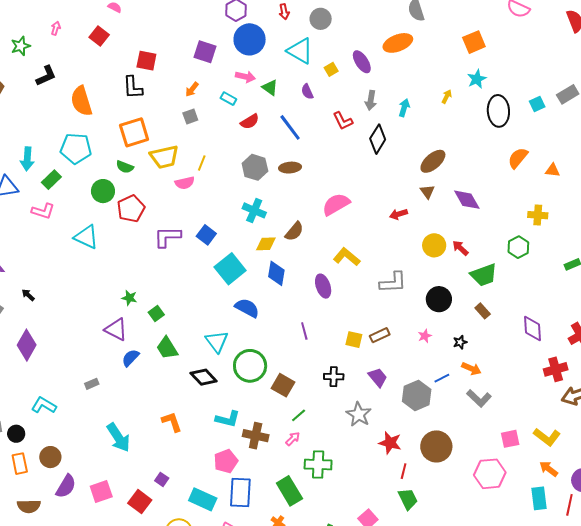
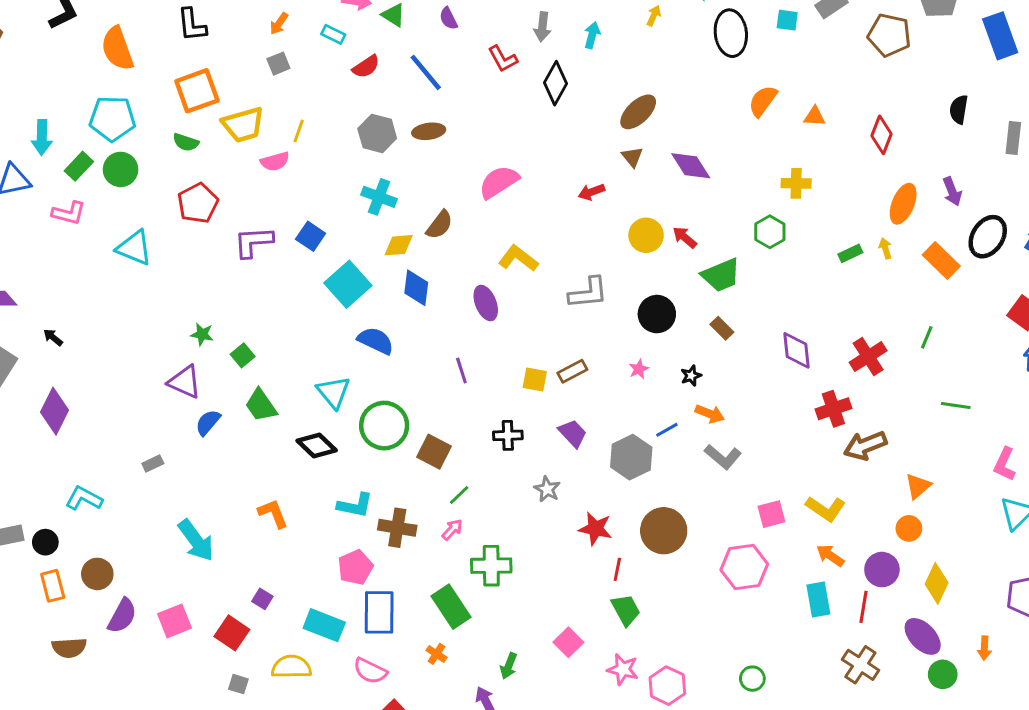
cyan square: (537, 104) -> (787, 20), turned 35
green circle: (103, 191) -> (121, 169), moved
gray star: (359, 414) -> (547, 489), size x0.7

